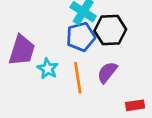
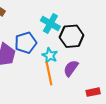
blue pentagon: (81, 37) -> (26, 43), moved
cyan star: (48, 69) -> (50, 55), moved

